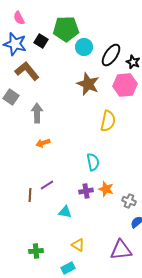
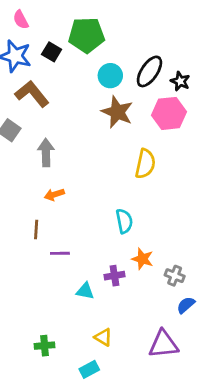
cyan circle: (84, 47) -> (110, 76), moved
purple line: (47, 185) -> (60, 253), turned 32
purple cross: (86, 191) -> (114, 276), moved
brown line: (30, 195) -> (36, 229), moved

